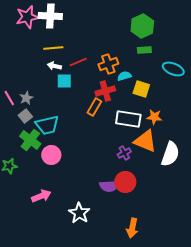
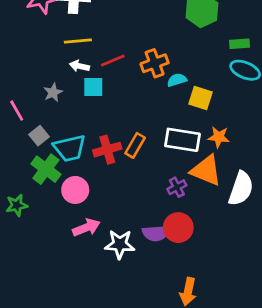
green rectangle: (144, 50) -> (240, 44), moved
red cross: (105, 91) -> (107, 150), moved
gray star: (26, 98) -> (53, 92), moved
orange rectangle: (94, 107) -> (135, 145), moved
pink arrow: (41, 196) -> (86, 228), moved
white star: (79, 213) -> (120, 244), moved, turned -30

